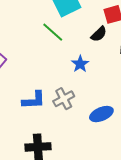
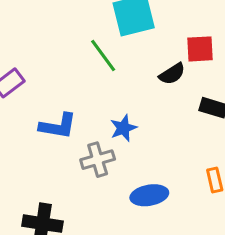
blue star: (80, 64) -> (123, 128), moved
blue L-shape: (34, 100) -> (58, 126), moved

